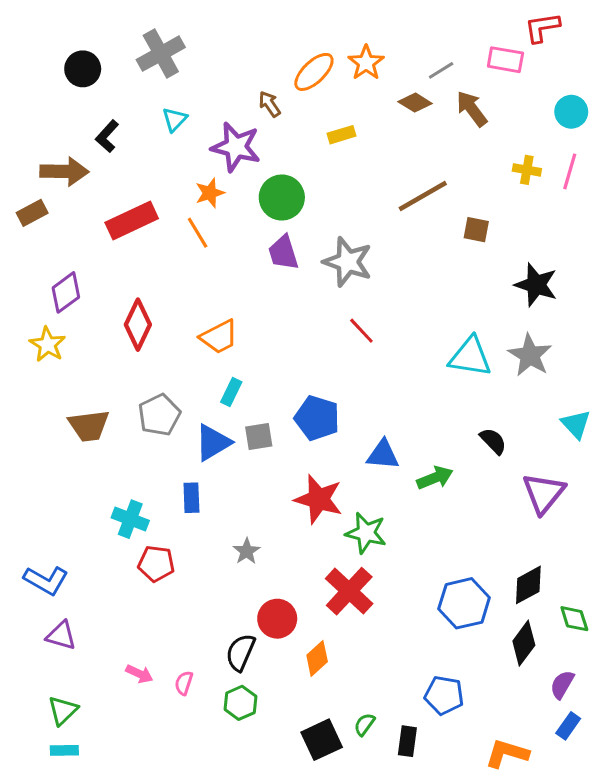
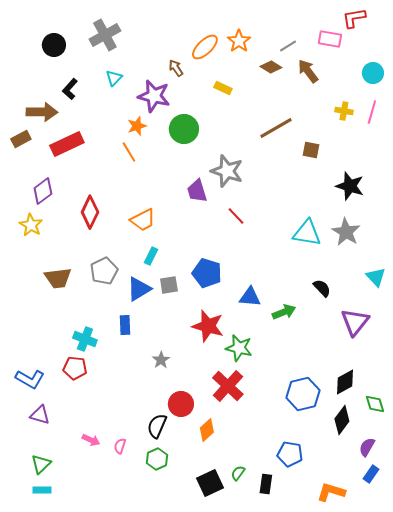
yellow rectangle: (342, 135) -> (223, 88), turned 42
red rectangle: (132, 220) -> (67, 144), moved
purple trapezoid: (283, 253) -> (197, 191), moved
red pentagon: (156, 564) -> (75, 368), moved

